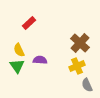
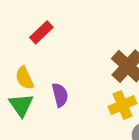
purple semicircle: (40, 60) -> (60, 95), turned 72

